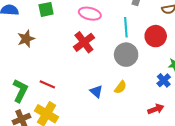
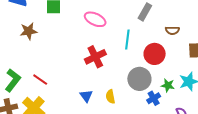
red cross: (84, 42) -> (95, 57), moved
gray circle: (126, 55) -> (139, 79), moved
yellow semicircle: (120, 87) -> (110, 97), turned 120

